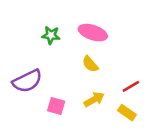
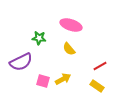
green star: (51, 35) -> (39, 38), moved
yellow arrow: (94, 99) -> (63, 79), moved

